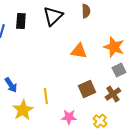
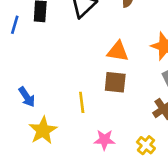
brown square: (87, 89) -> (115, 82), moved, turned 30
yellow line: (46, 96) -> (82, 102), moved

